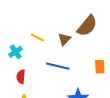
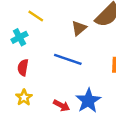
yellow line: (37, 37) -> (36, 16), moved

